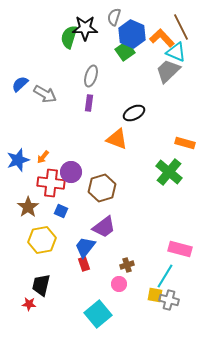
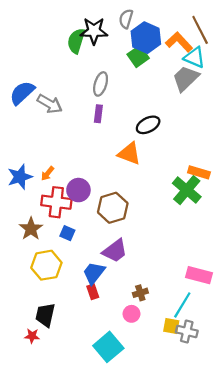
blue semicircle: (20, 84) -> (22, 93), size x1.4
orange rectangle: (185, 143) -> (199, 172), moved

